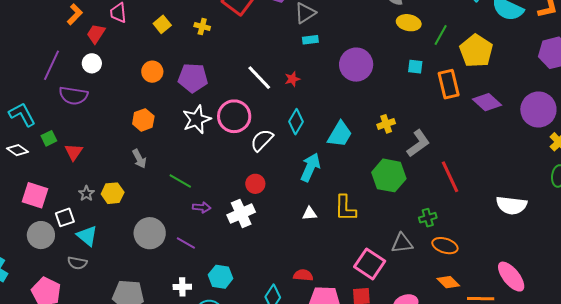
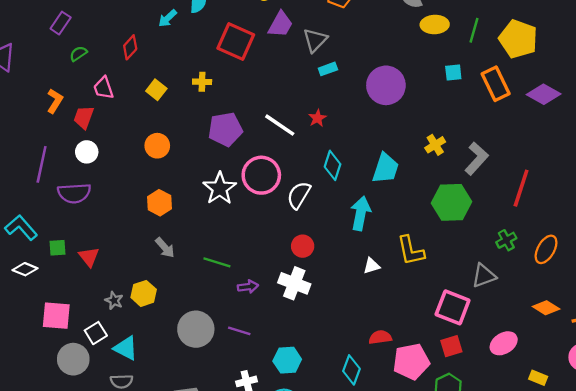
purple pentagon: (193, 78) -> (225, 129), moved
green square: (49, 138) -> (57, 248), turned 35
red line: (450, 177) -> (521, 188), turned 56
white cross: (241, 213) -> (294, 283), turned -32
orange ellipse: (445, 246) -> (546, 249), moved, turned -65

